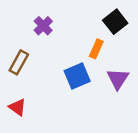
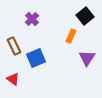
brown rectangle: (19, 62) -> (14, 46), turned -54
blue square: (77, 76) -> (36, 58), moved

